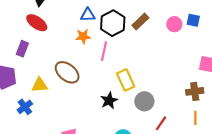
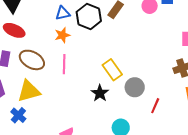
pink line: (104, 51) -> (64, 64), moved
brown ellipse: (67, 72) -> (32, 60), moved
yellow triangle: (40, 85) -> (29, 91), size x1.4

